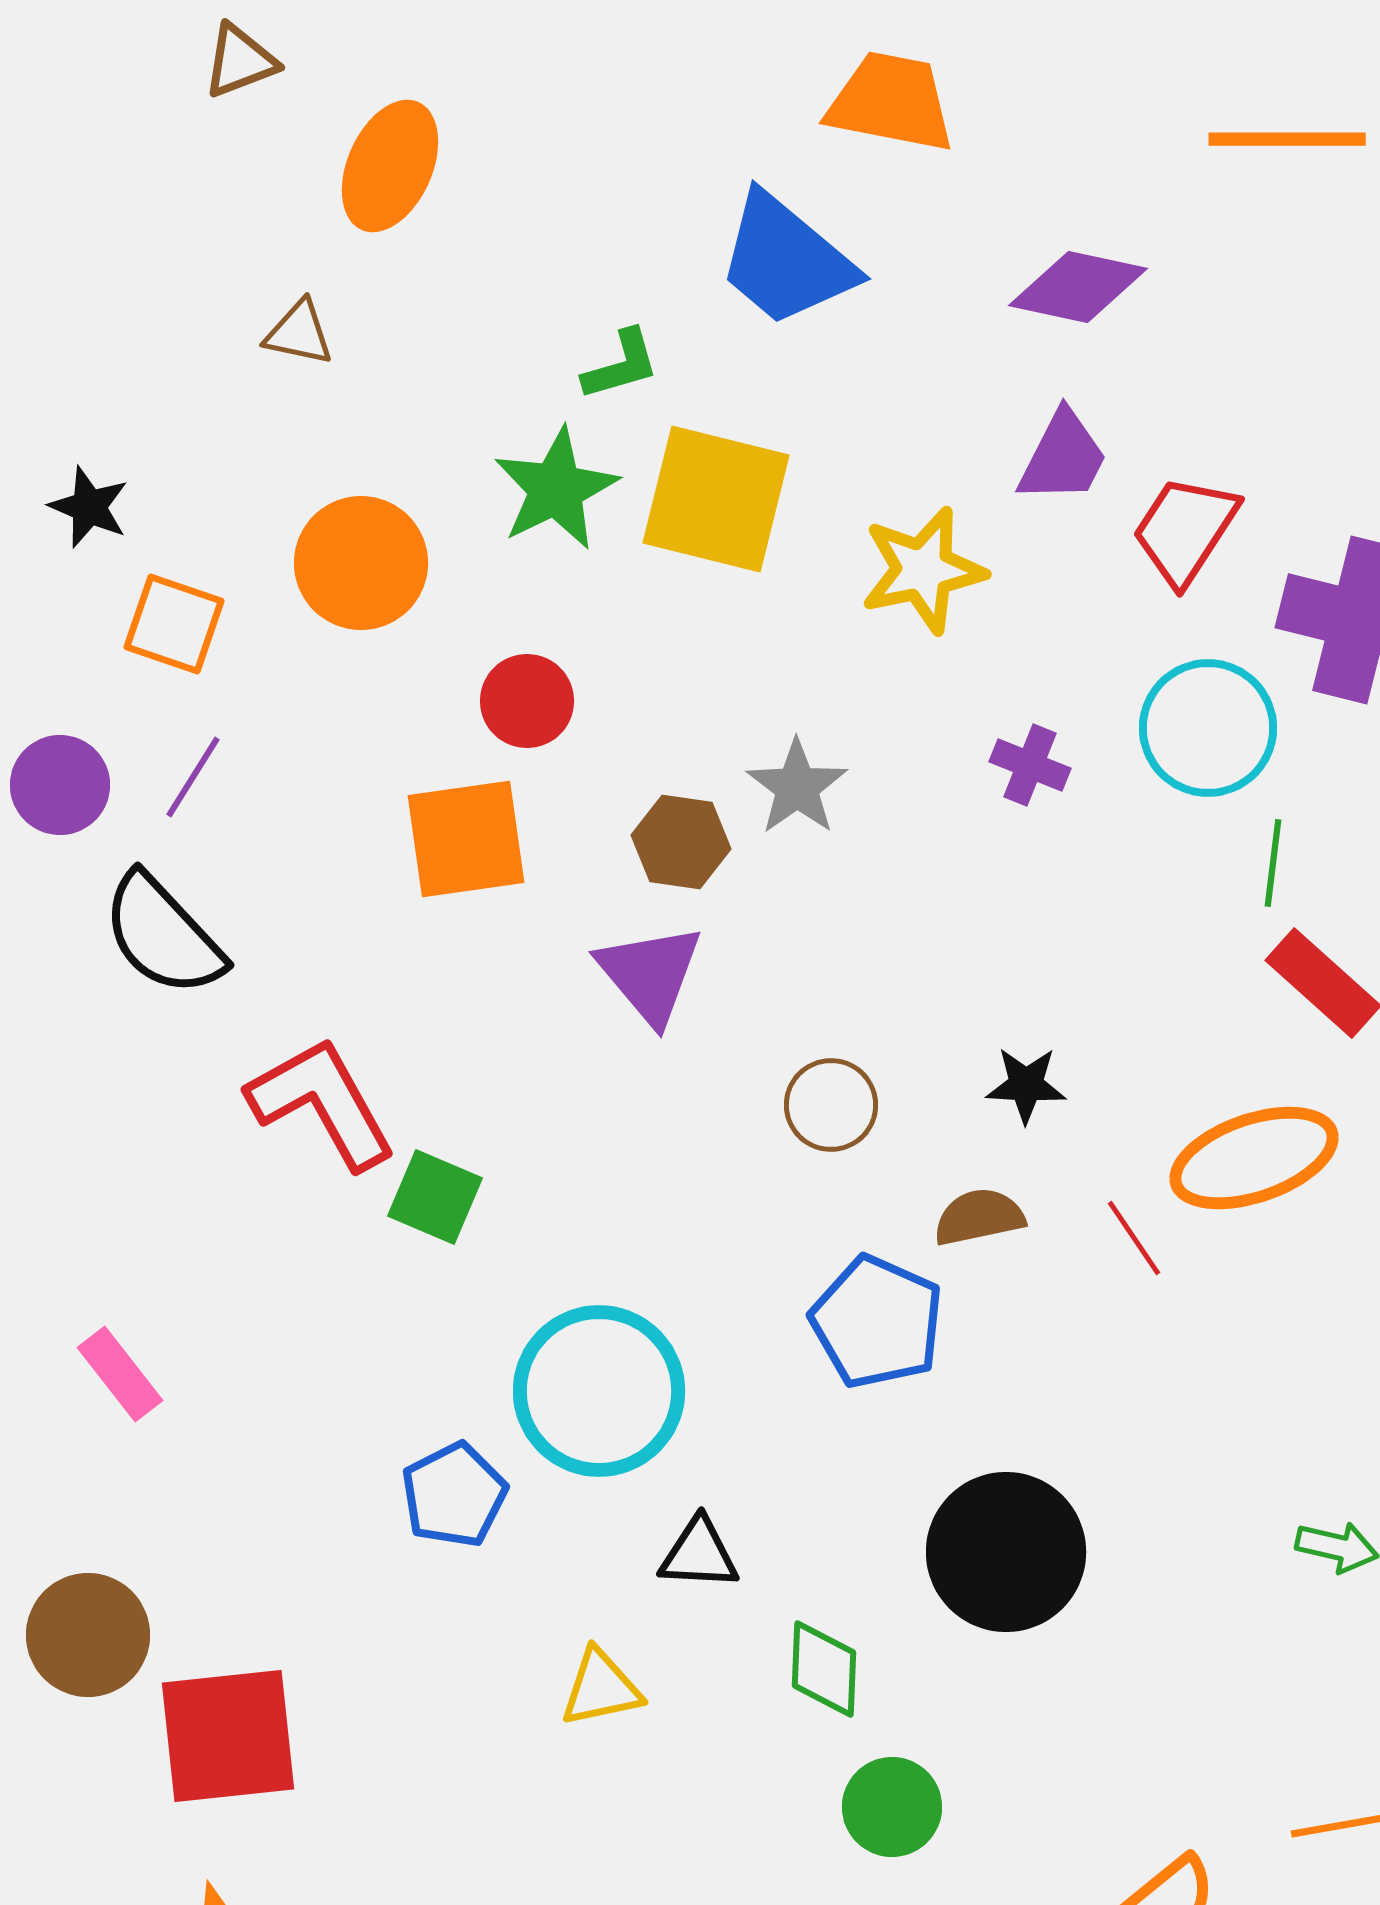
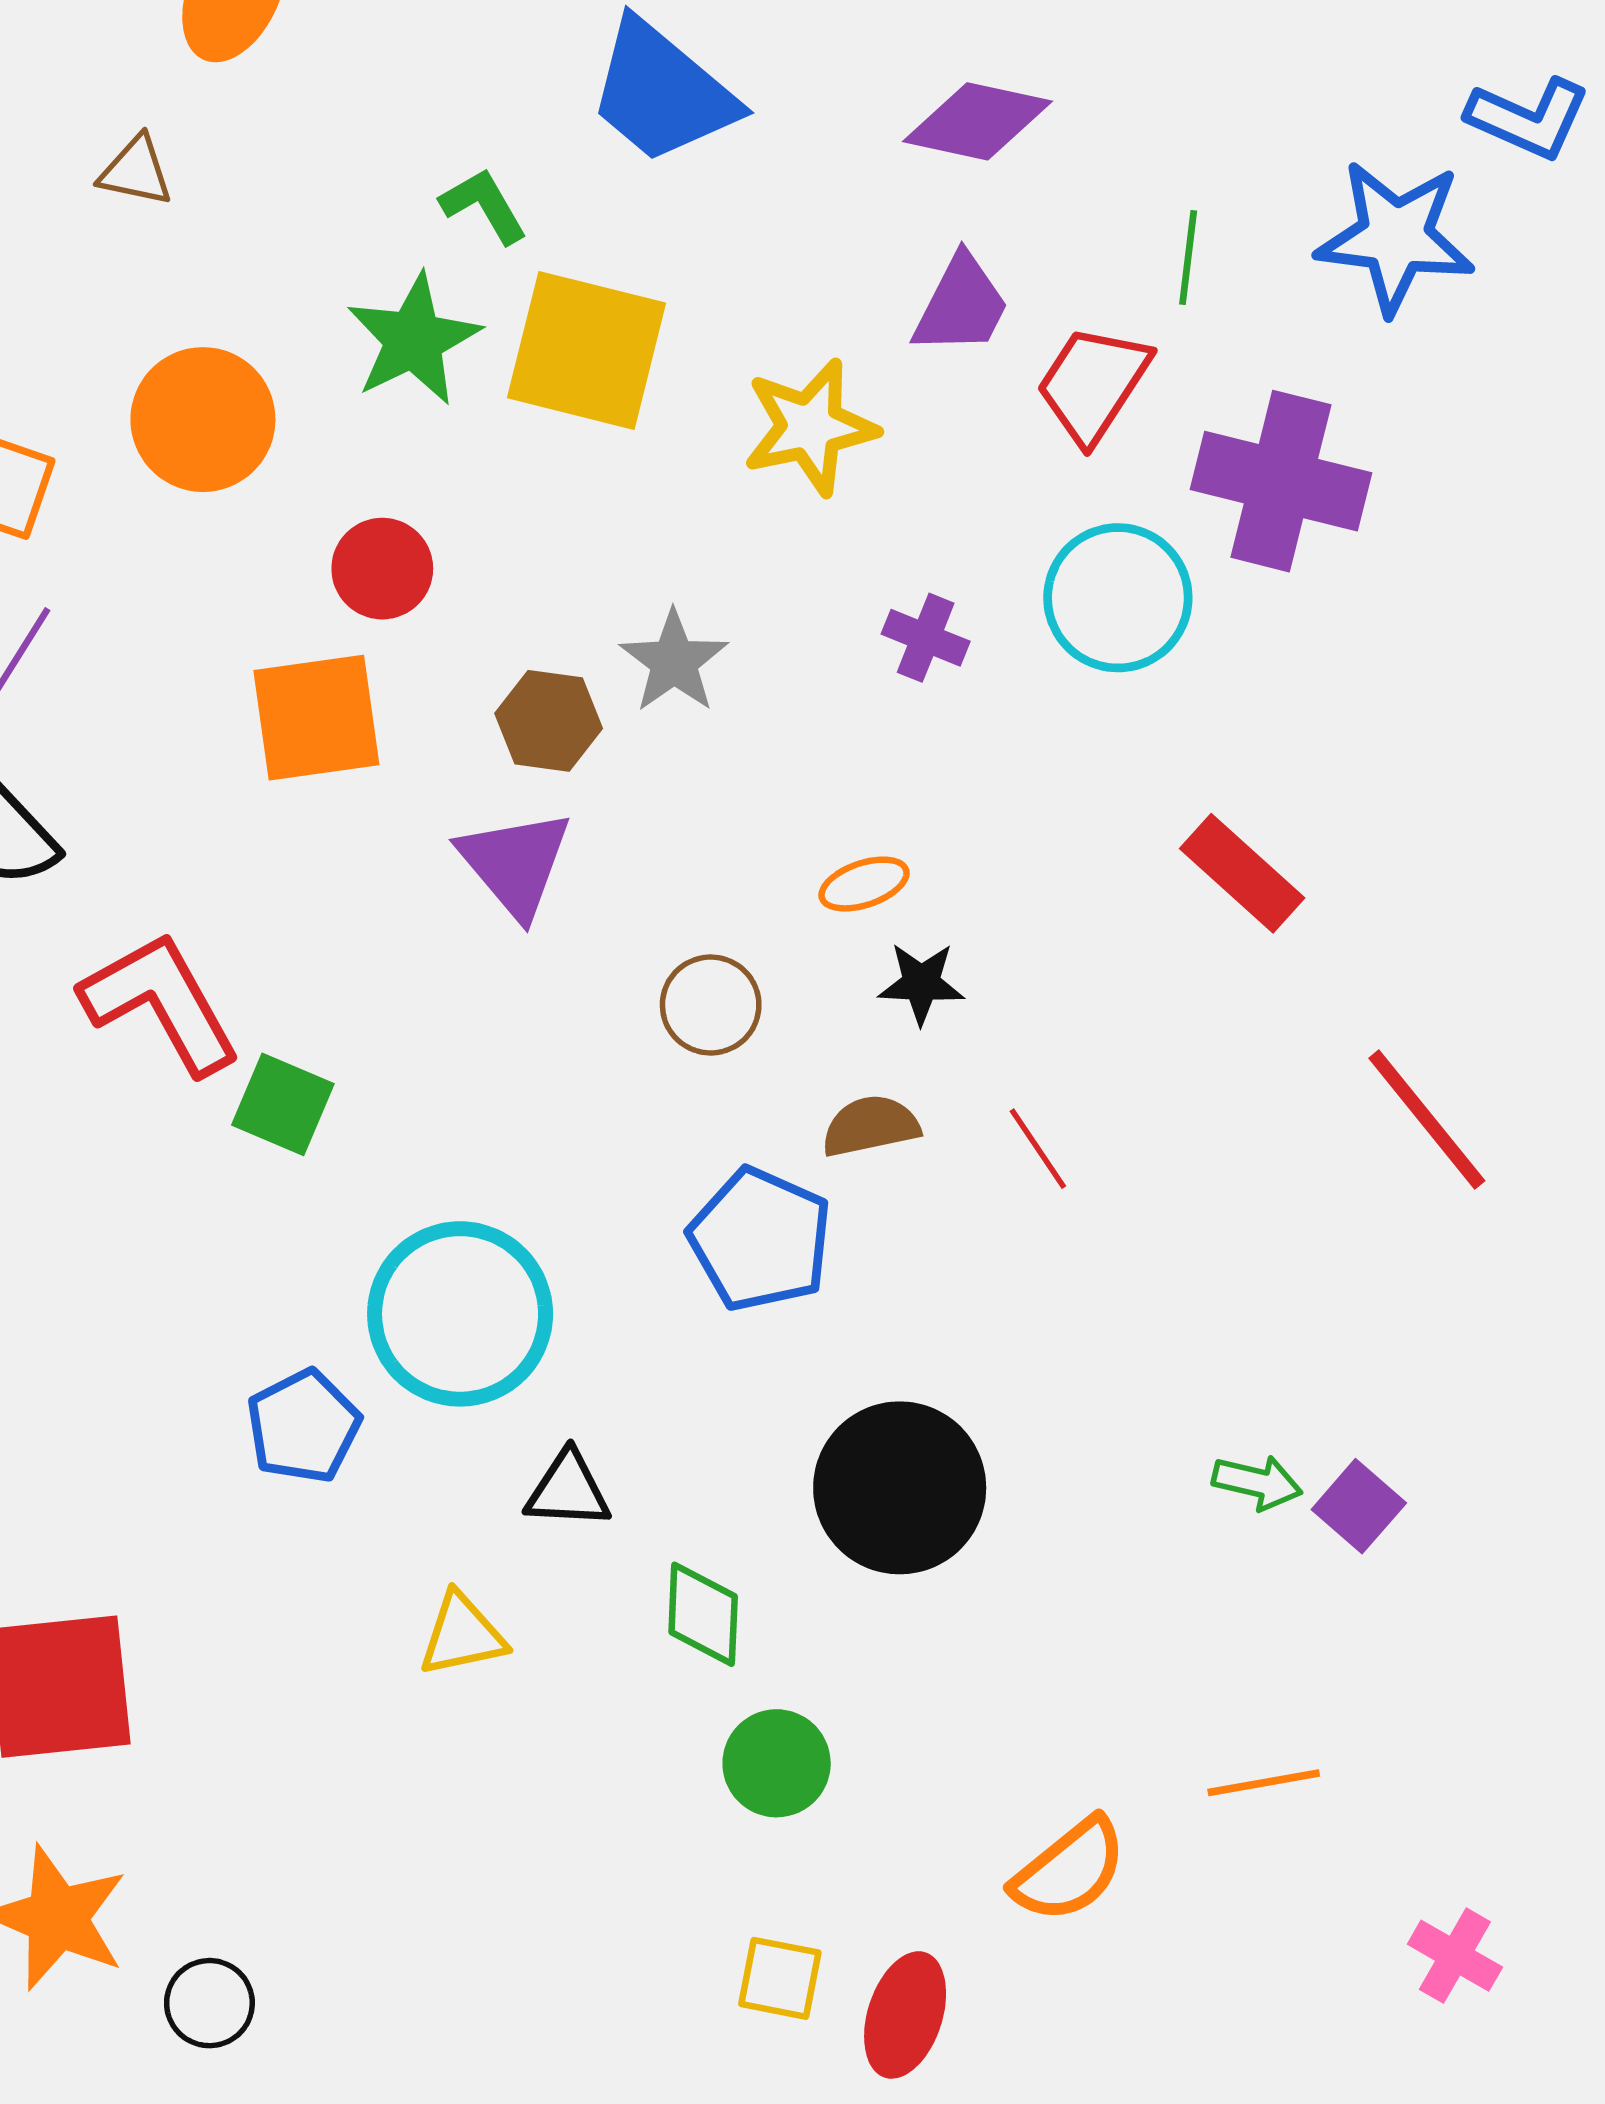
green L-shape: (621, 365) -> (484, 206), turned -104
green line: (1273, 863) -> (1188, 258), moved
orange ellipse: (1254, 1158) -> (864, 884), moved, size x0.5

